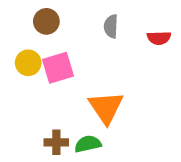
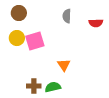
brown circle: (46, 21) -> (19, 13), moved
orange triangle: (106, 107) -> (64, 65), size x0.6

